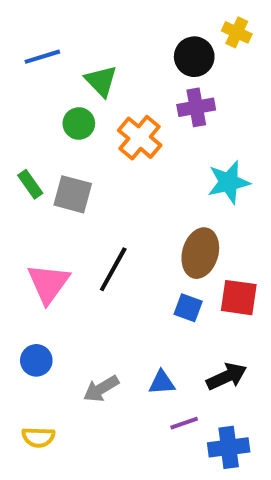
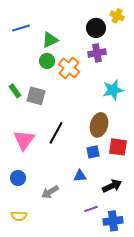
green triangle: (101, 81) -> (50, 40), turned 48
green circle: (79, 123) -> (47, 61), moved
blue square: (188, 308) -> (93, 152), turned -32
blue triangle: (162, 383) -> (80, 176), moved

